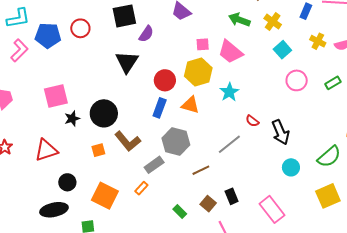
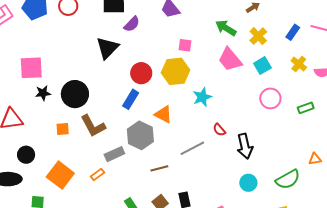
pink trapezoid: (230, 52) -> (230, 59), moved
orange triangle: (190, 105) -> (163, 114), moved

